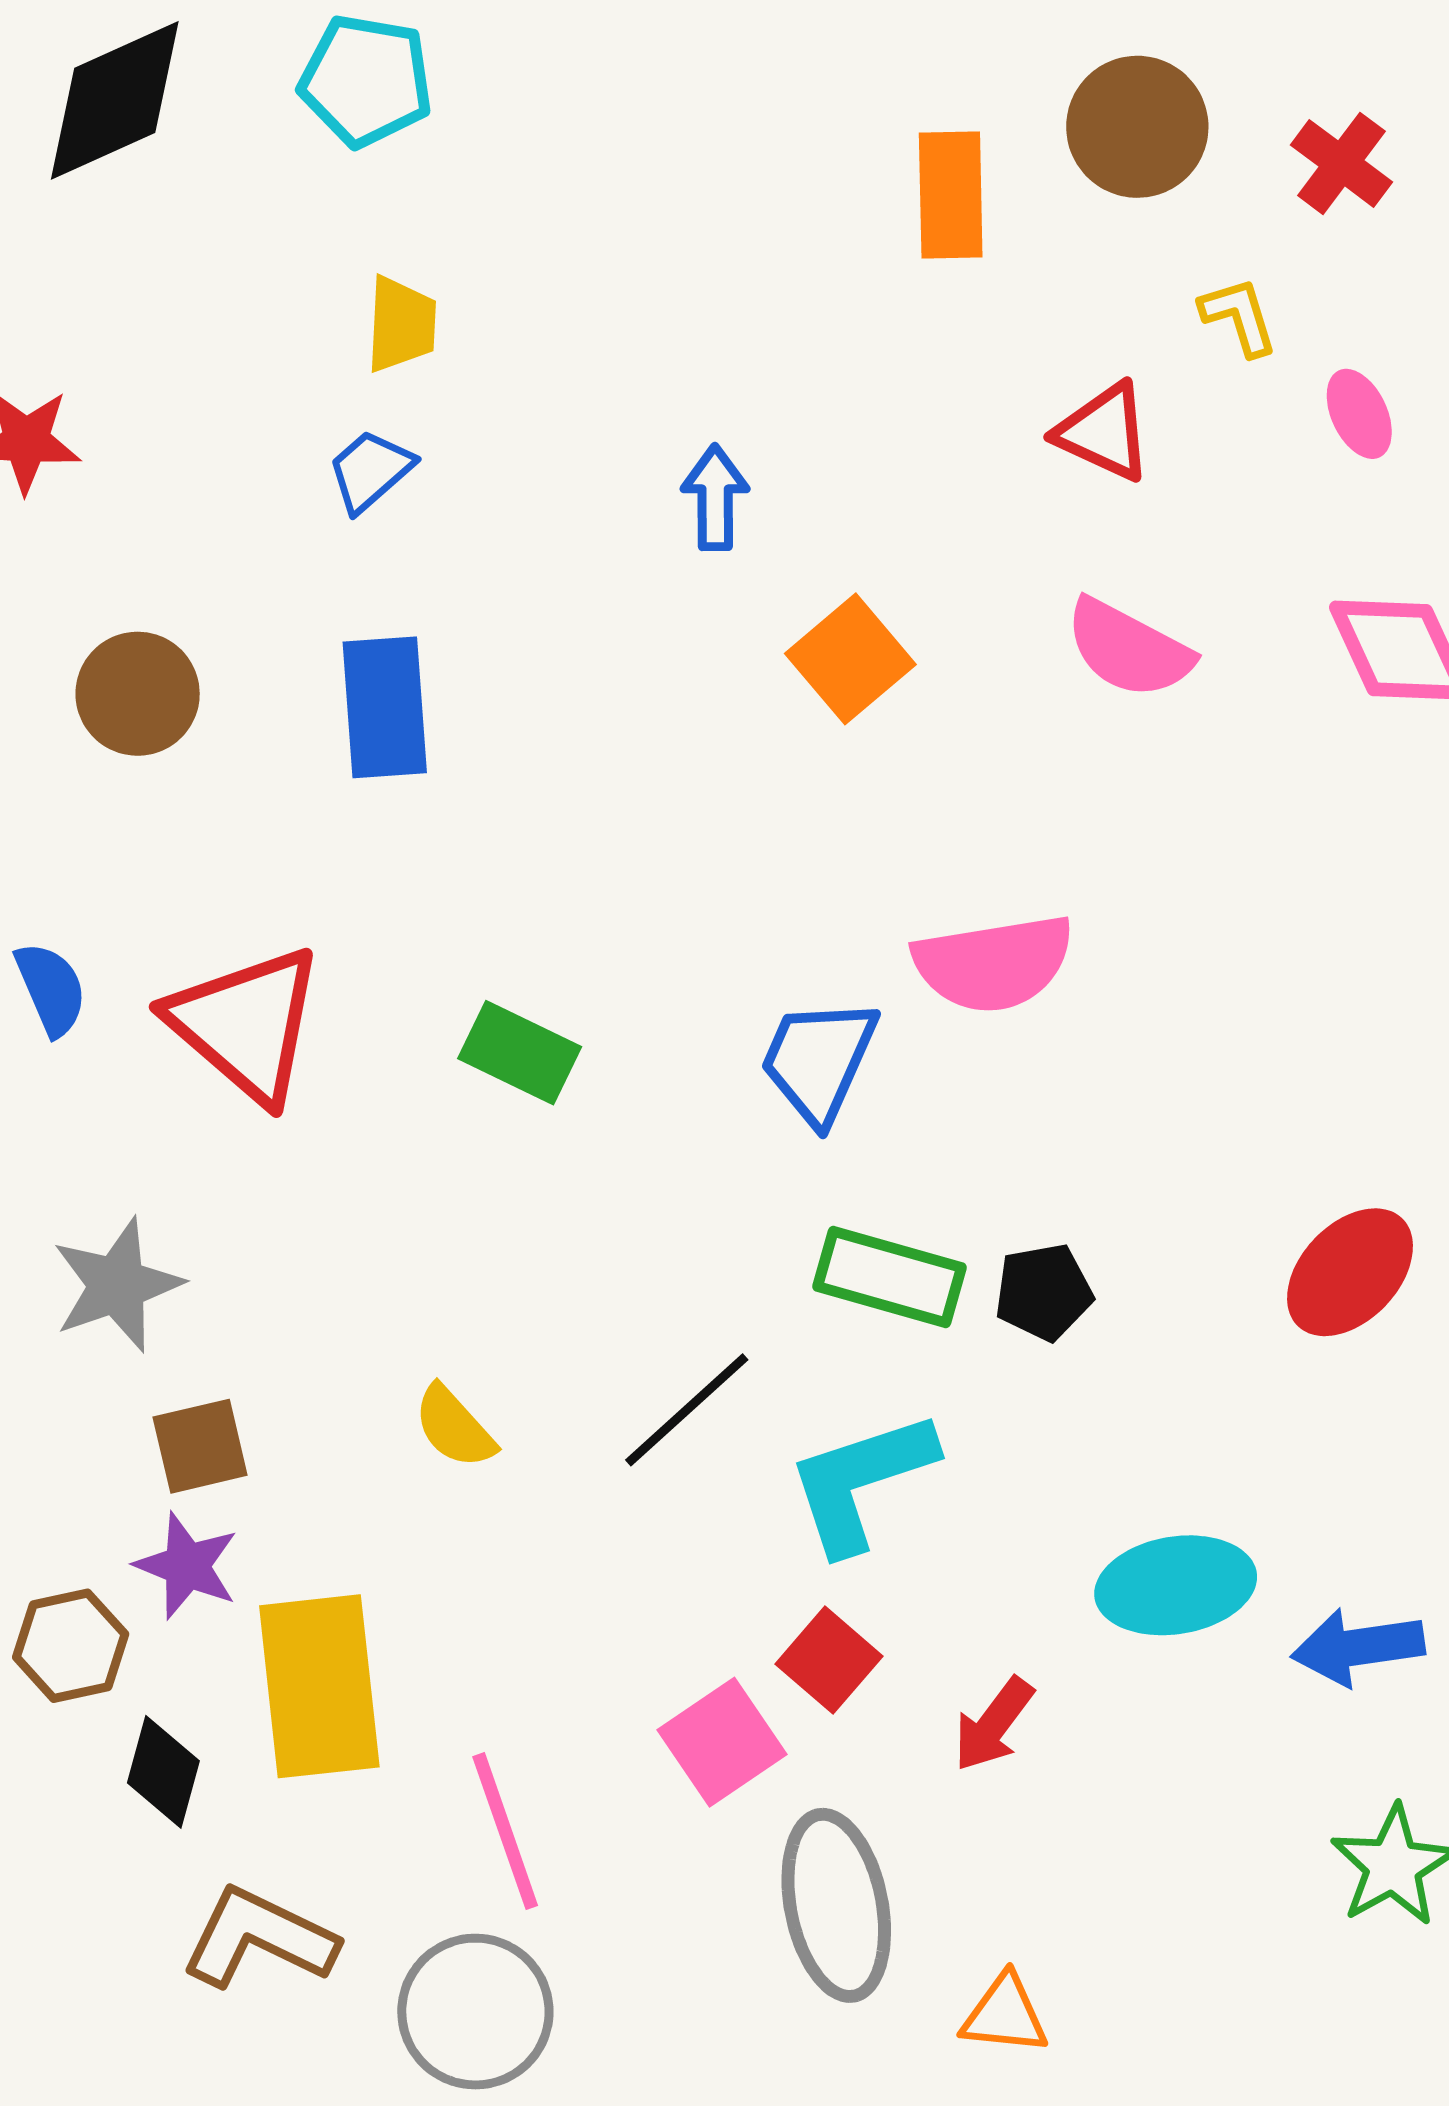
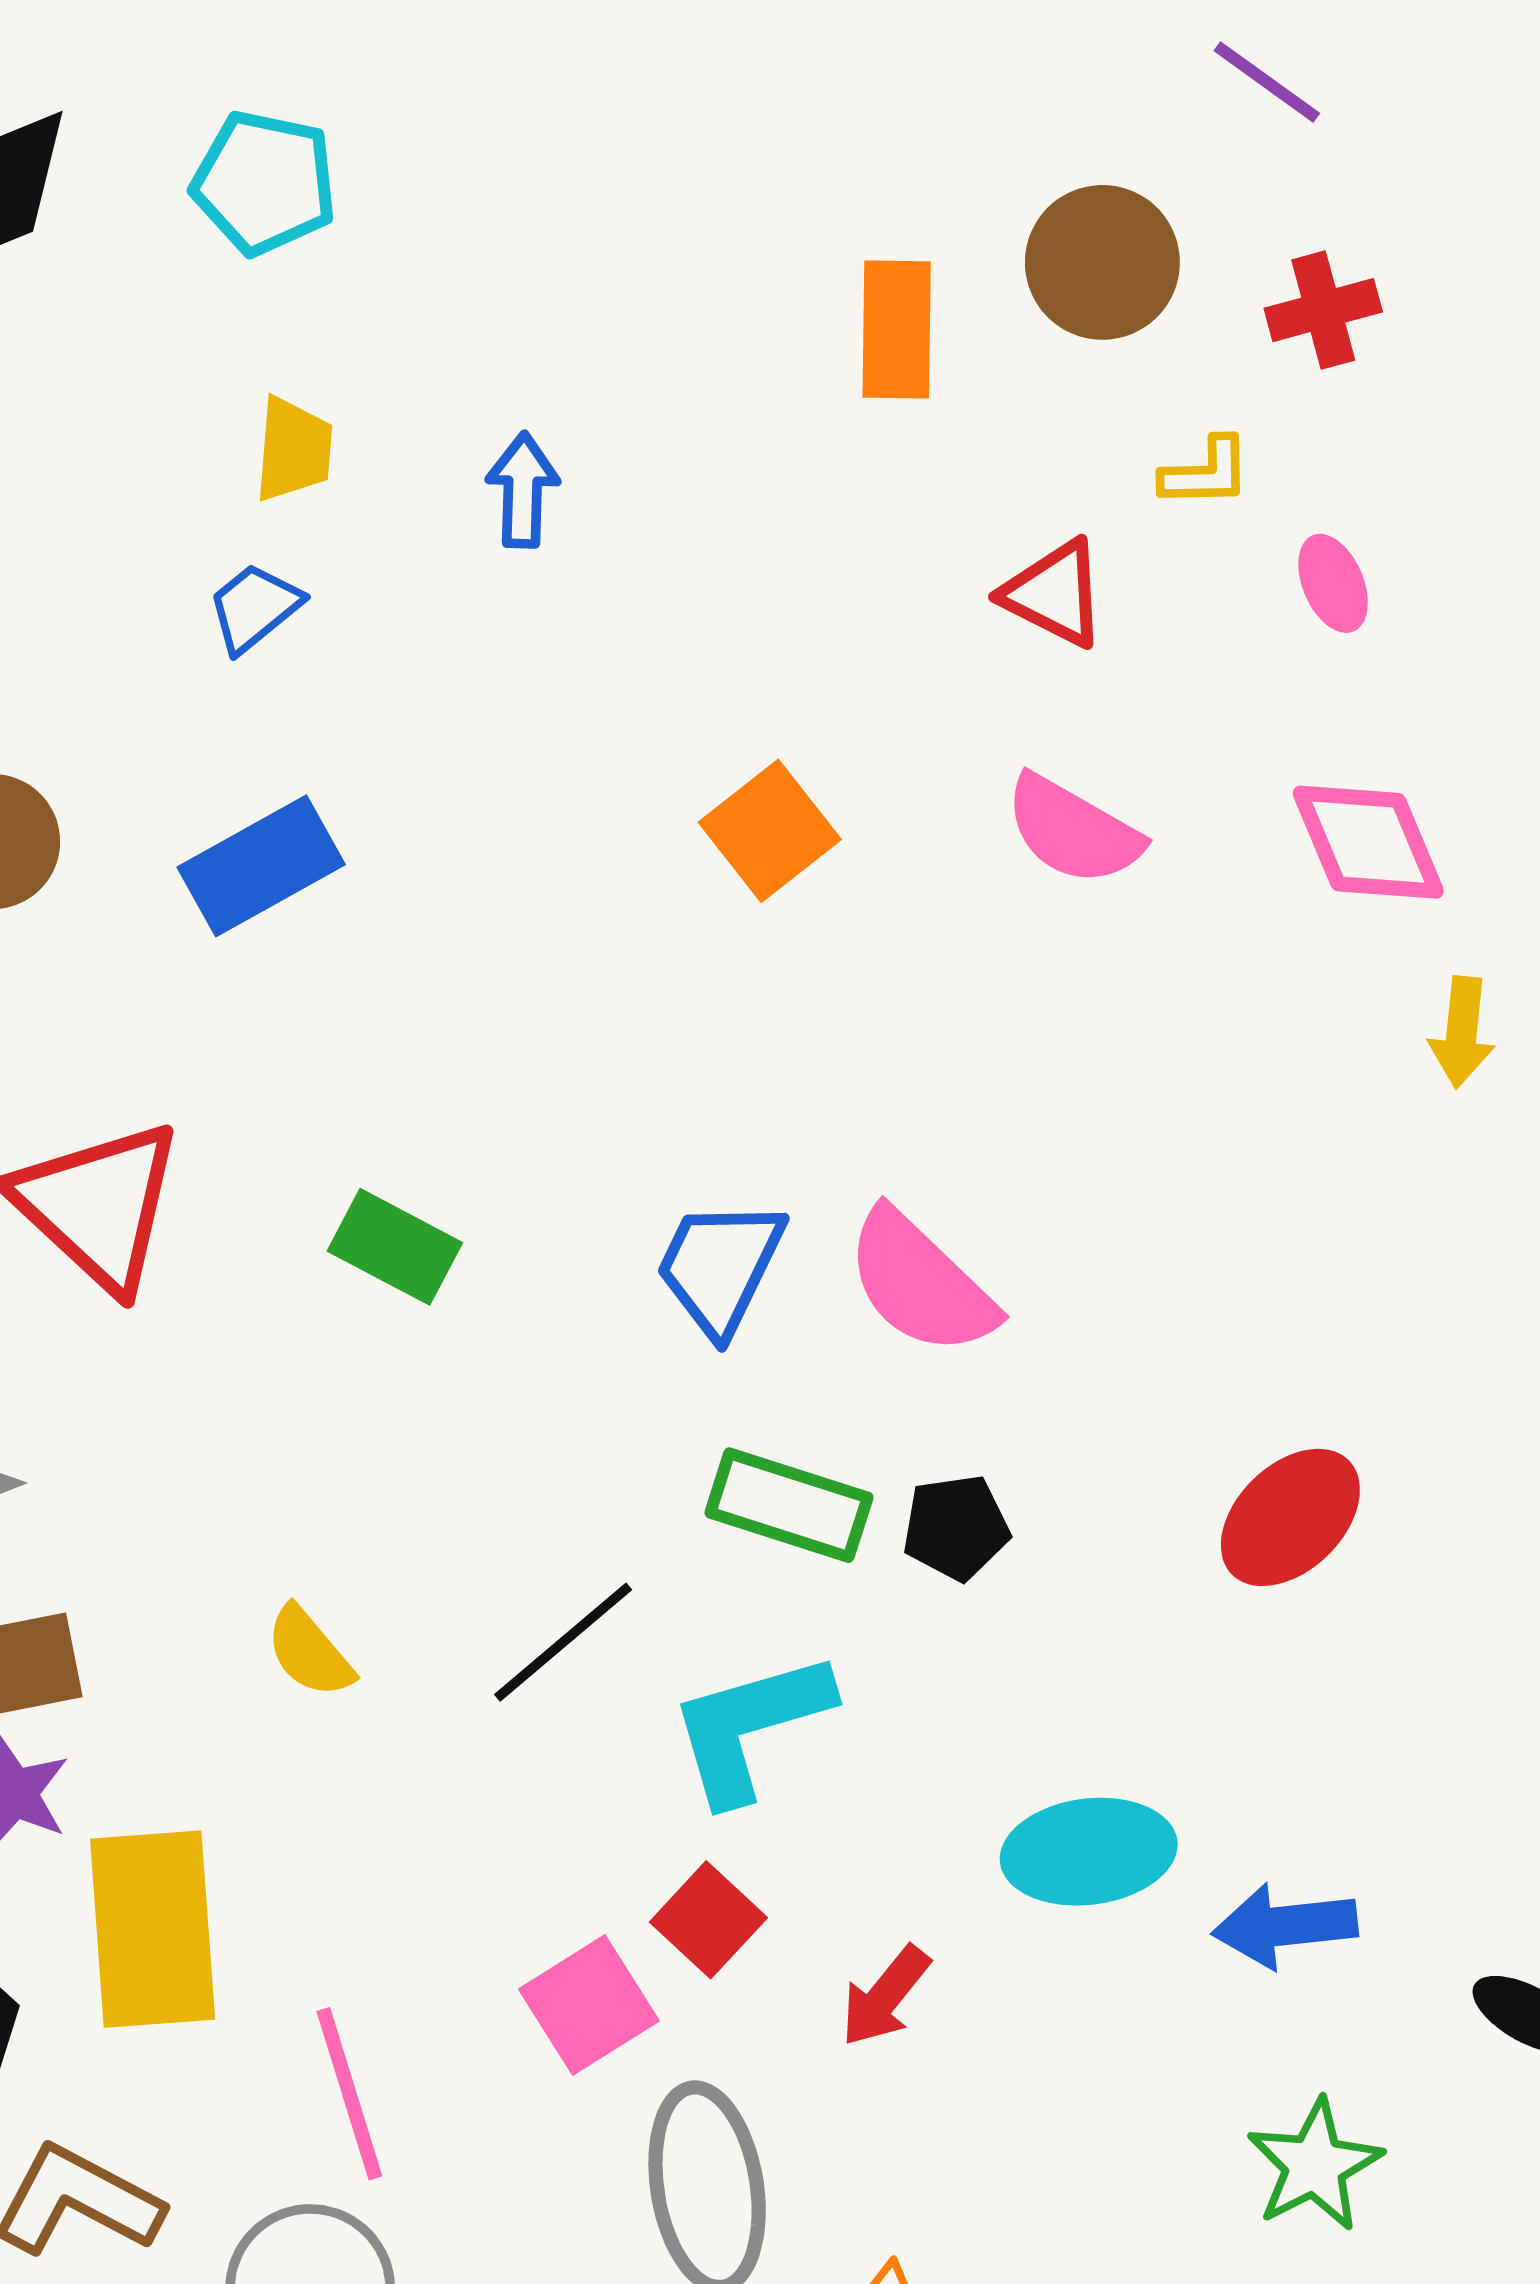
red cross: (1341, 163) -> (1323, 310), turned 36
yellow L-shape: (1239, 316) -> (1206, 473), turned 104
blue arrow: (715, 498) -> (523, 490), moved
blue rectangle: (385, 707) -> (261, 866), turned 63
pink semicircle: (994, 963) -> (920, 1283), moved, turned 51

